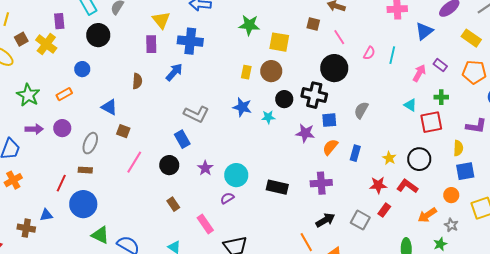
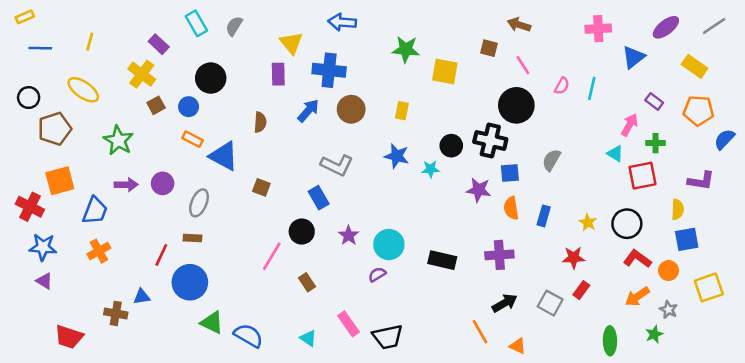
purple rectangle: (59, 21) -> (159, 44), turned -42
black circle: (98, 35) -> (211, 78), moved
brown square: (21, 39) -> (156, 105), moved
brown circle: (271, 71) -> (351, 109), moved
pink arrow: (419, 73) -> (629, 125), moved
orange rectangle: (64, 94) -> (192, 139), moved, turned 56
blue triangle: (109, 107) -> (224, 156), size x1.4
brown square: (123, 131) -> (261, 187), moved
orange semicircle: (330, 147) -> (511, 208), turned -48
pink line: (134, 162) -> (272, 256), moved
red L-shape: (407, 186) -> (637, 259), moved
pink rectangle: (205, 224) -> (349, 324), moved

